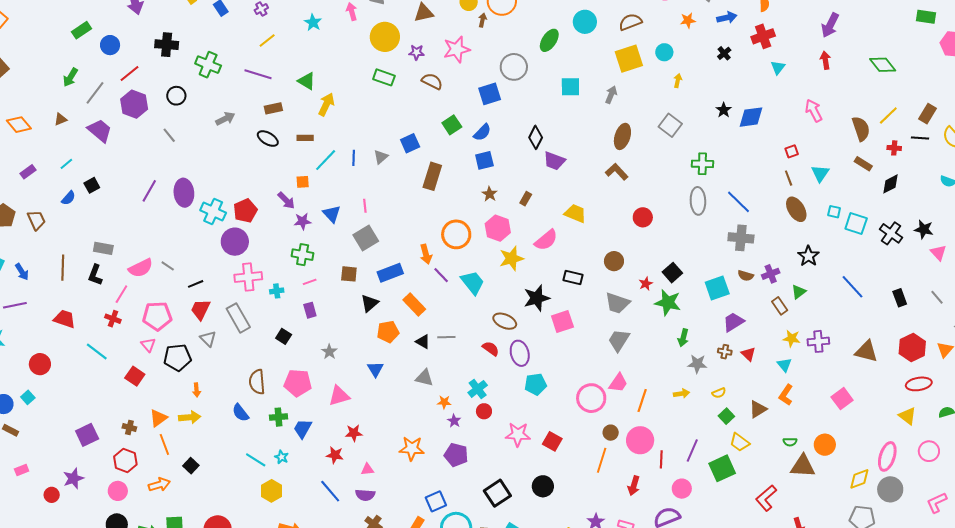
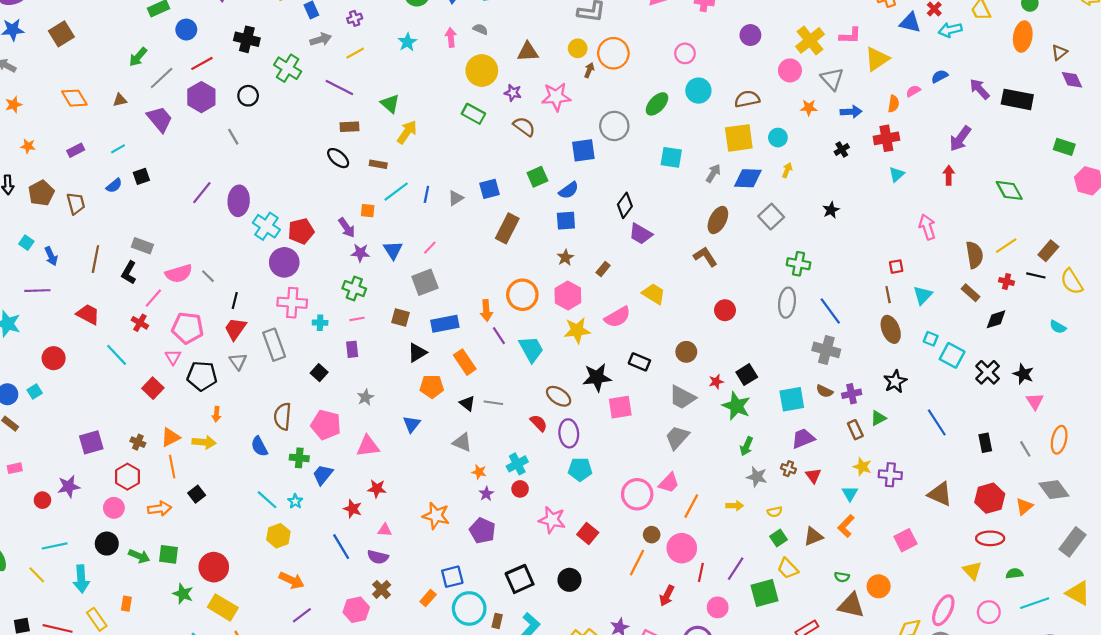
blue diamond: (751, 117) -> (748, 178), moved
gray arrow: (225, 119) -> (321, 39), moved
pink line: (365, 206) -> (430, 248), turned 40
black line: (196, 284) -> (235, 301), turned -63

